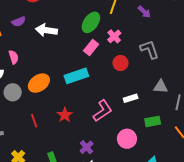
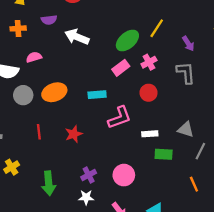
gray L-shape: (149, 49) -> (186, 73), moved
pink semicircle: (14, 57) -> (34, 57), turned -104
cyan rectangle: (76, 76) -> (97, 95), size x0.7
pink L-shape: (103, 111) -> (120, 118), moved
green rectangle: (153, 121) -> (164, 154), moved
pink circle: (127, 139) -> (124, 175), moved

